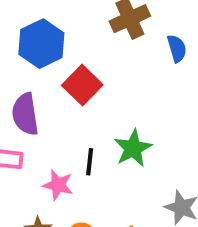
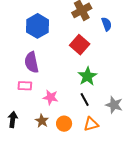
red square: (82, 85) -> (80, 45), moved
black line: (90, 162) -> (85, 99), moved, turned -32

